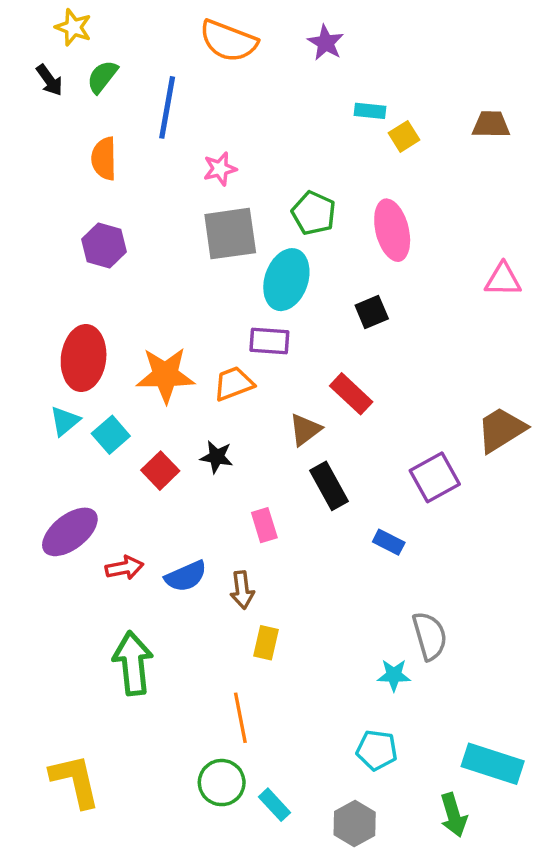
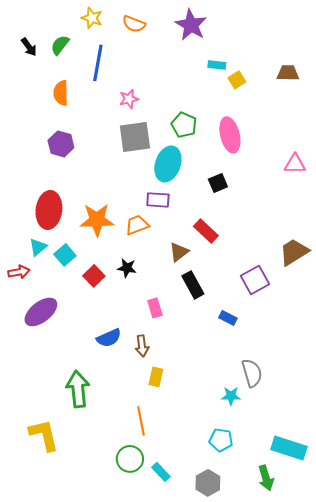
yellow star: (73, 27) -> (92, 18), moved
orange semicircle: (228, 41) -> (134, 24), size x0.7
purple star: (326, 43) -> (191, 25), size x1.5
red arrow: (124, 568) -> (19, 272), moved
yellow L-shape: (75, 781) -> (44, 435), moved

